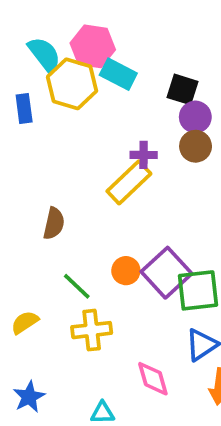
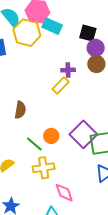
yellow rectangle: (129, 182) -> (61, 86), size x0.7
orange circle: (126, 271) -> (51, 136), moved
pink diamond: (153, 379) -> (64, 193), moved

